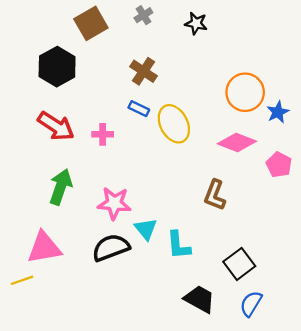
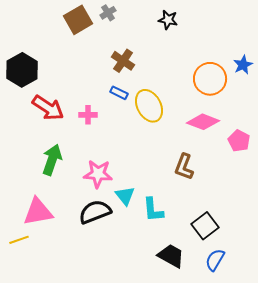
gray cross: (143, 15) -> (108, 13), moved
black hexagon: (57, 67) -> (22, 70), moved
blue star: (278, 112) -> (243, 65), moved

